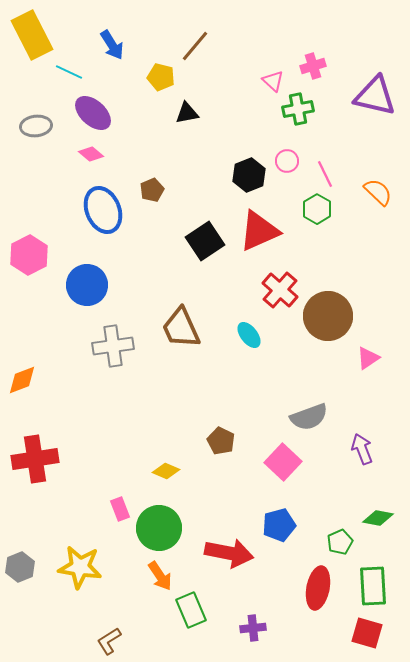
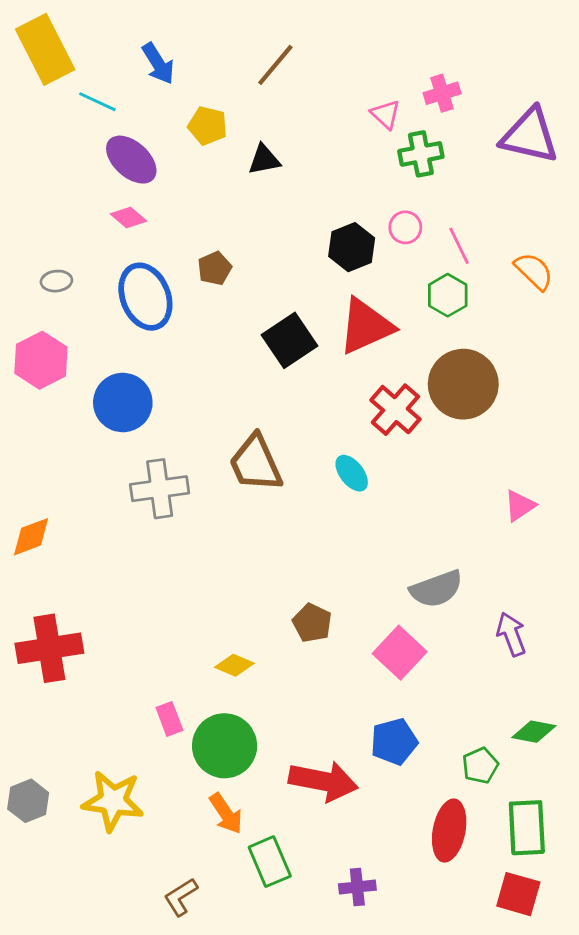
yellow pentagon: (161, 77) -> (208, 126), moved
gray ellipse: (36, 126) -> (56, 281), moved, size x0.7
brown circle: (328, 316) -> (463, 384), moved
brown L-shape: (109, 641) -> (181, 897), moved

